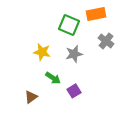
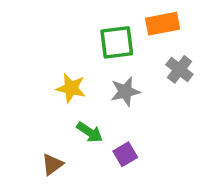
green square: (69, 25) -> (117, 42), turned -30

